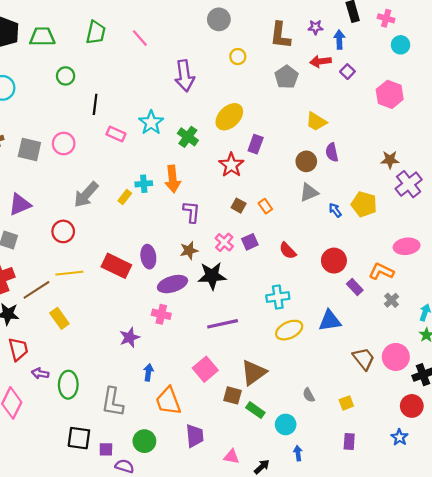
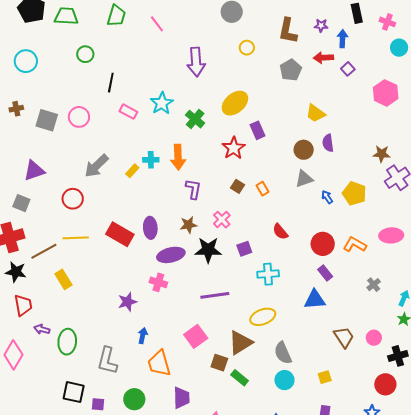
purple rectangle: (256, 144) -> (258, 130), turned -48
purple square: (250, 242) -> (244, 249), moved
orange L-shape: (381, 271) -> (355, 245), moved
purple rectangle: (355, 287) -> (325, 273), moved
yellow ellipse: (289, 330) -> (263, 317), moved
pink circle: (396, 357) -> (374, 338), size x0.6
gray semicircle: (309, 395) -> (283, 353), moved, size x1.6
cyan circle: (286, 424) -> (284, 380), moved

